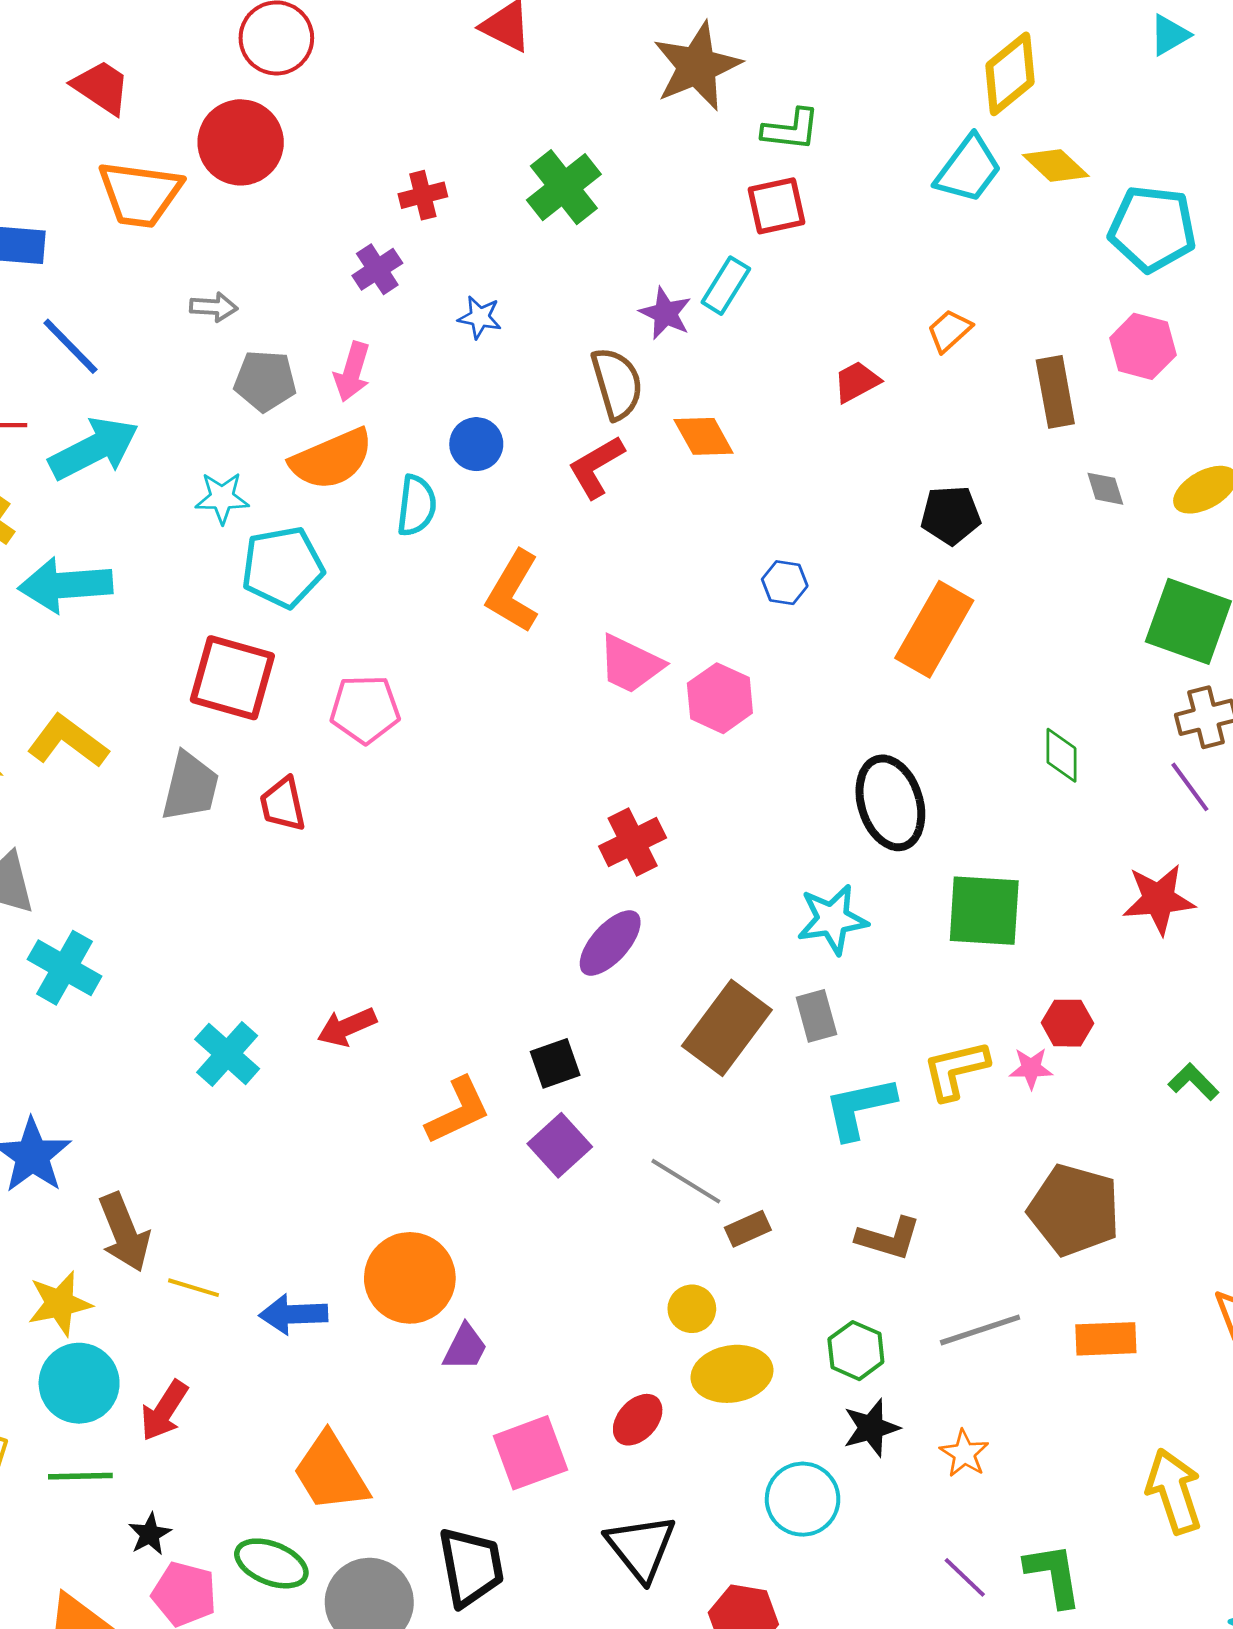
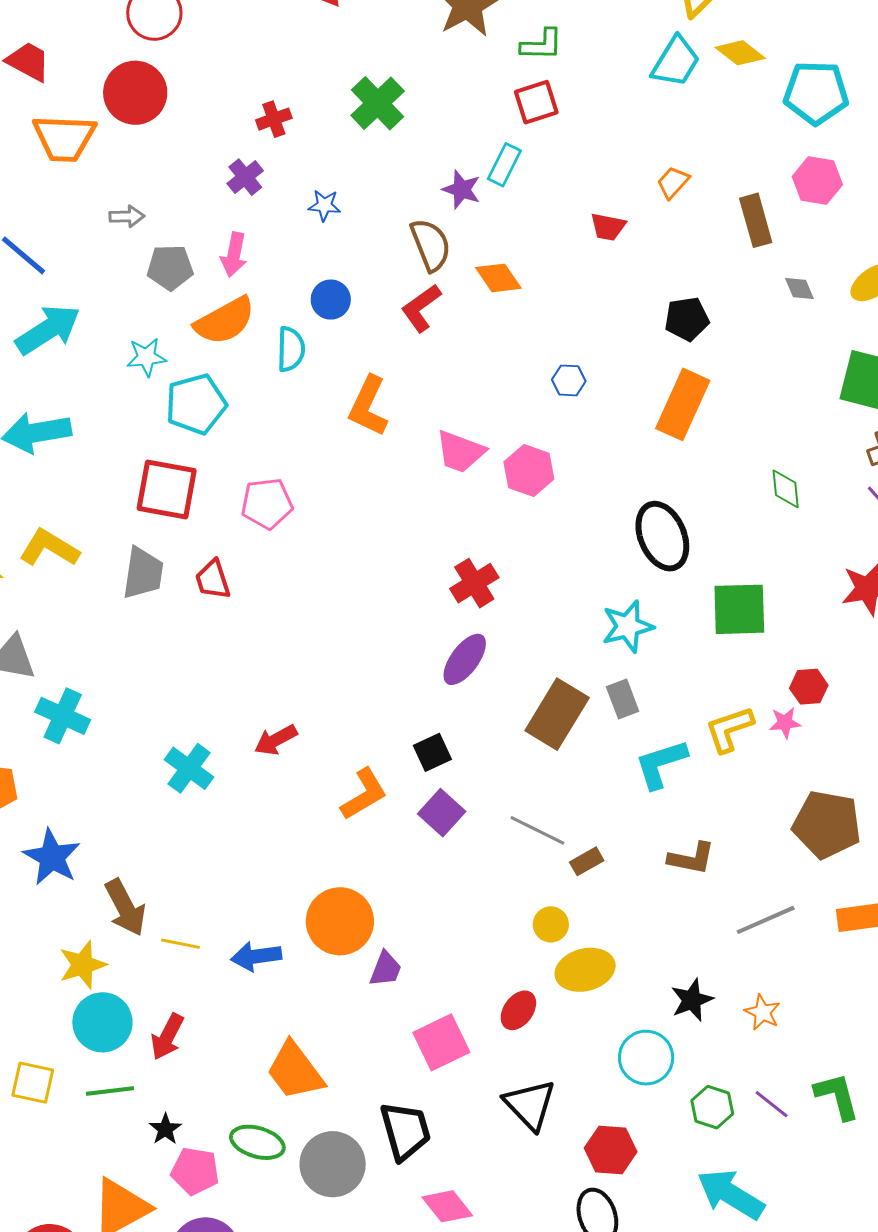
red trapezoid: (857, 382) -> (608, 227), turned -135
green hexagon: (856, 1351) -> (712, 1107), moved

